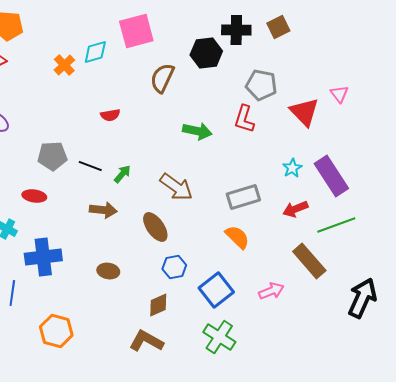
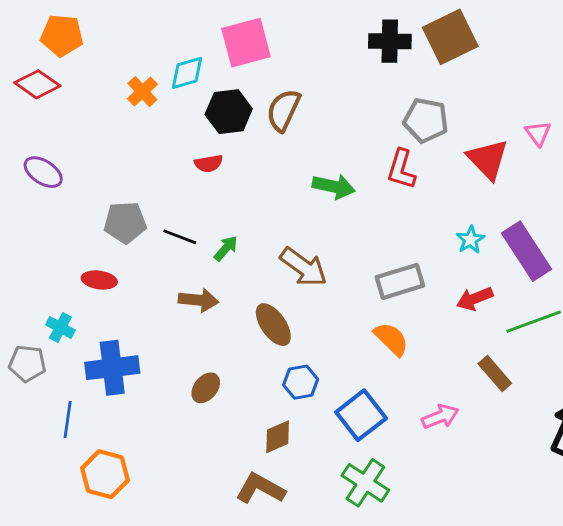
brown square: (278, 27) -> (450, 37), size x1.6
black hexagon: (206, 53) -> (229, 112), moved
brown rectangle: (309, 261) -> (495, 373), size x0.7
brown ellipse: (108, 271) -> (206, 388), turned -60
orange hexagon: (56, 331) -> (105, 474), moved

